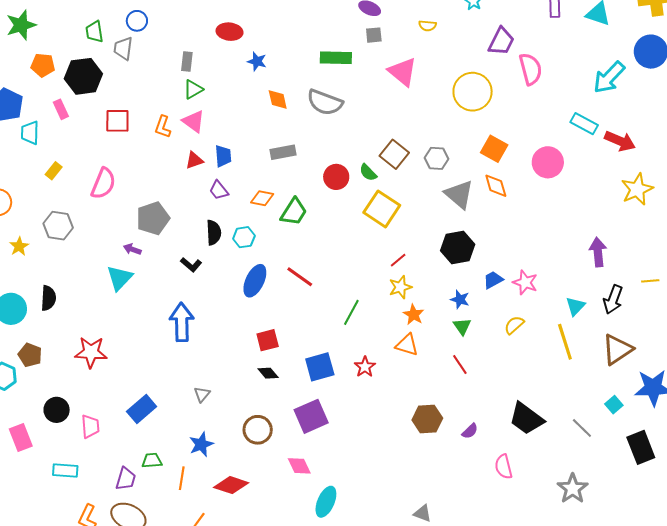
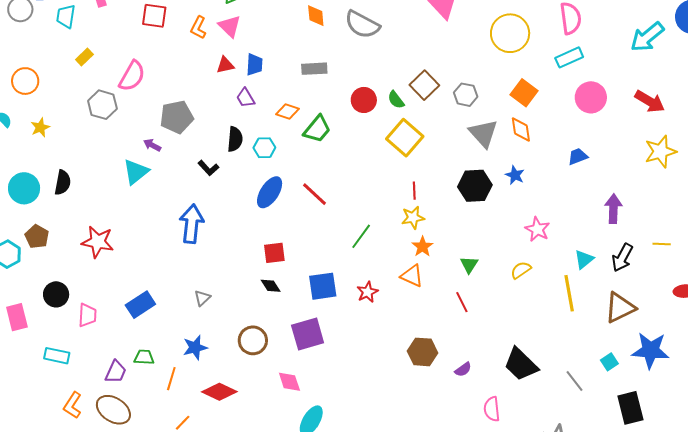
cyan rectangle: (584, 124) -> (569, 57), moved, turned -60
pink circle: (548, 162) -> (591, 97), moved
gray hexagon: (58, 226) -> (102, 105), moved
red line: (398, 260) -> (414, 191), turned -60
blue trapezoid: (493, 280) -> (578, 156), moved
blue star: (460, 299) -> (515, 175), moved

